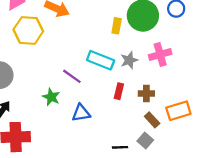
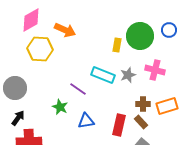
pink cross: (160, 55) -> (155, 70), turned 30
red rectangle: (119, 91) -> (119, 125), moved, size x1.5
orange rectangle: (178, 111) -> (167, 106), moved
brown rectangle: (152, 120) -> (141, 122), moved

